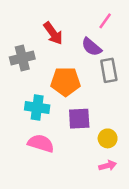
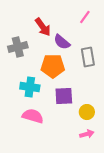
purple semicircle: (92, 47) -> (62, 42), moved

